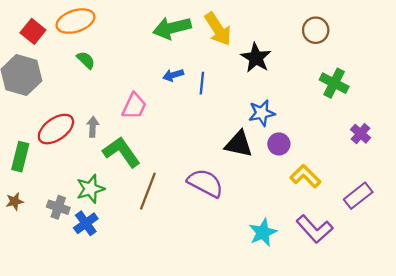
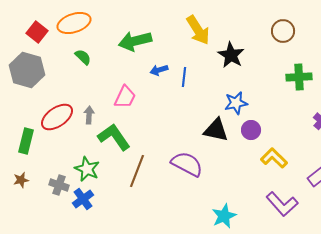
green arrow: (172, 28) -> (135, 41), moved
green cross: (334, 83) -> (299, 77), turned -30
green star: (90, 189) -> (87, 169), turned -30
cyan star: (263, 232) -> (224, 216), moved

